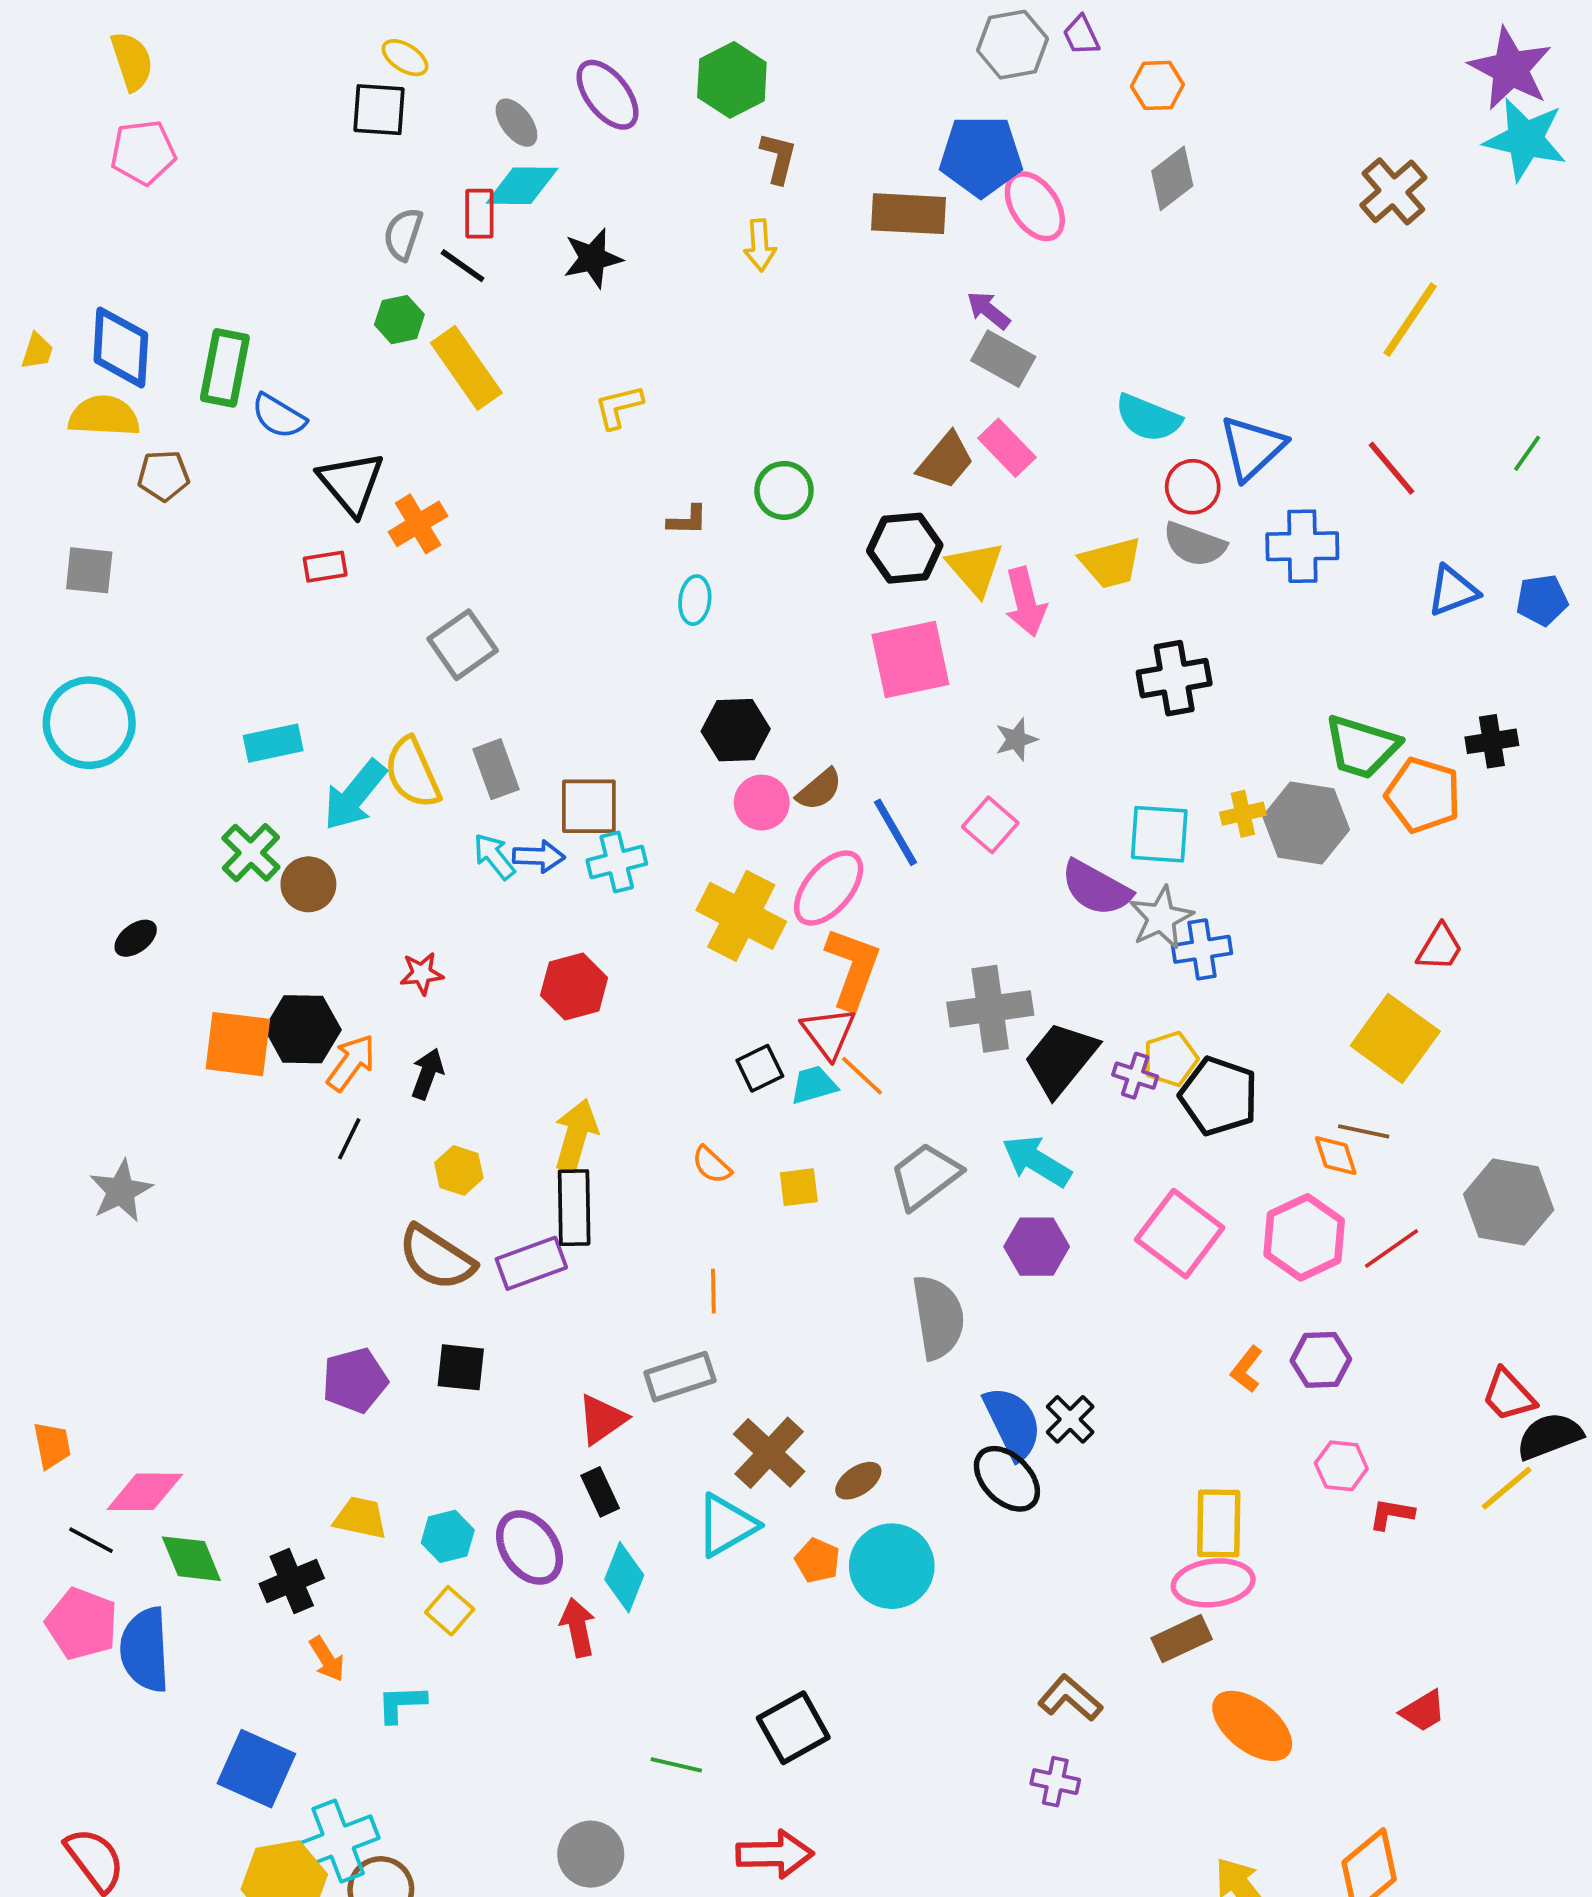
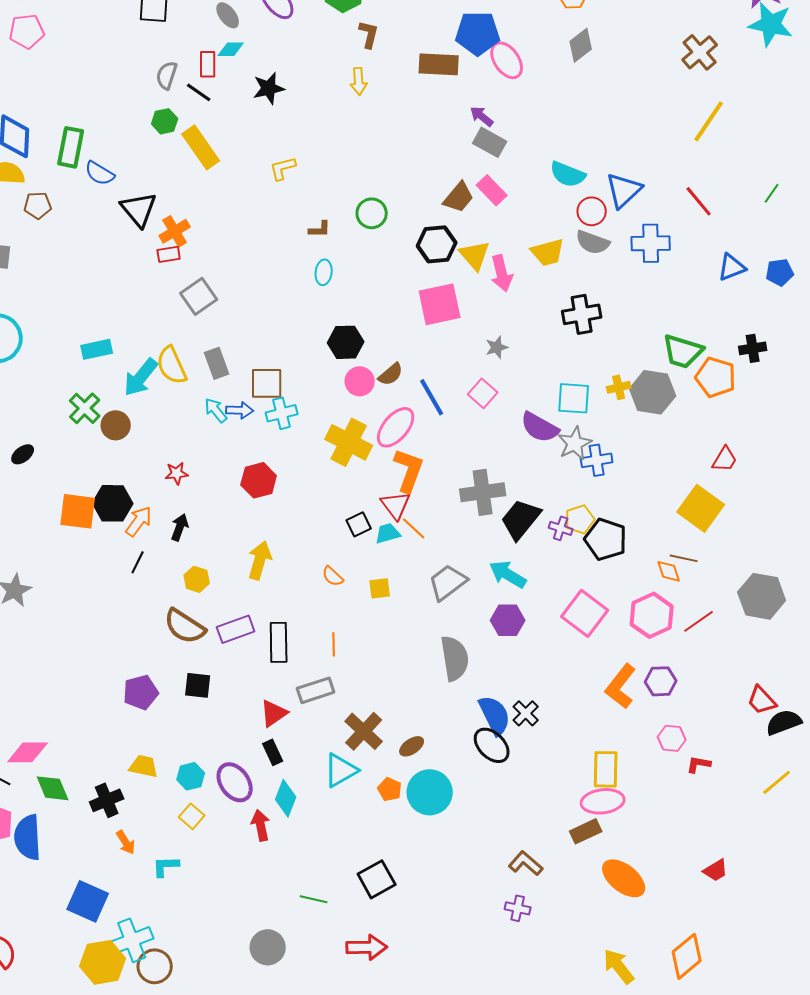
cyan diamond: (522, 186) -> (231, 49), size x0.7
red rectangle: (325, 567) -> (169, 254), moved
black rectangle: (574, 1208) -> (279, 642), moved
orange L-shape: (1247, 1369) -> (621, 686), size x1.8
yellow line: (1507, 1488) -> (777, 782), moved

